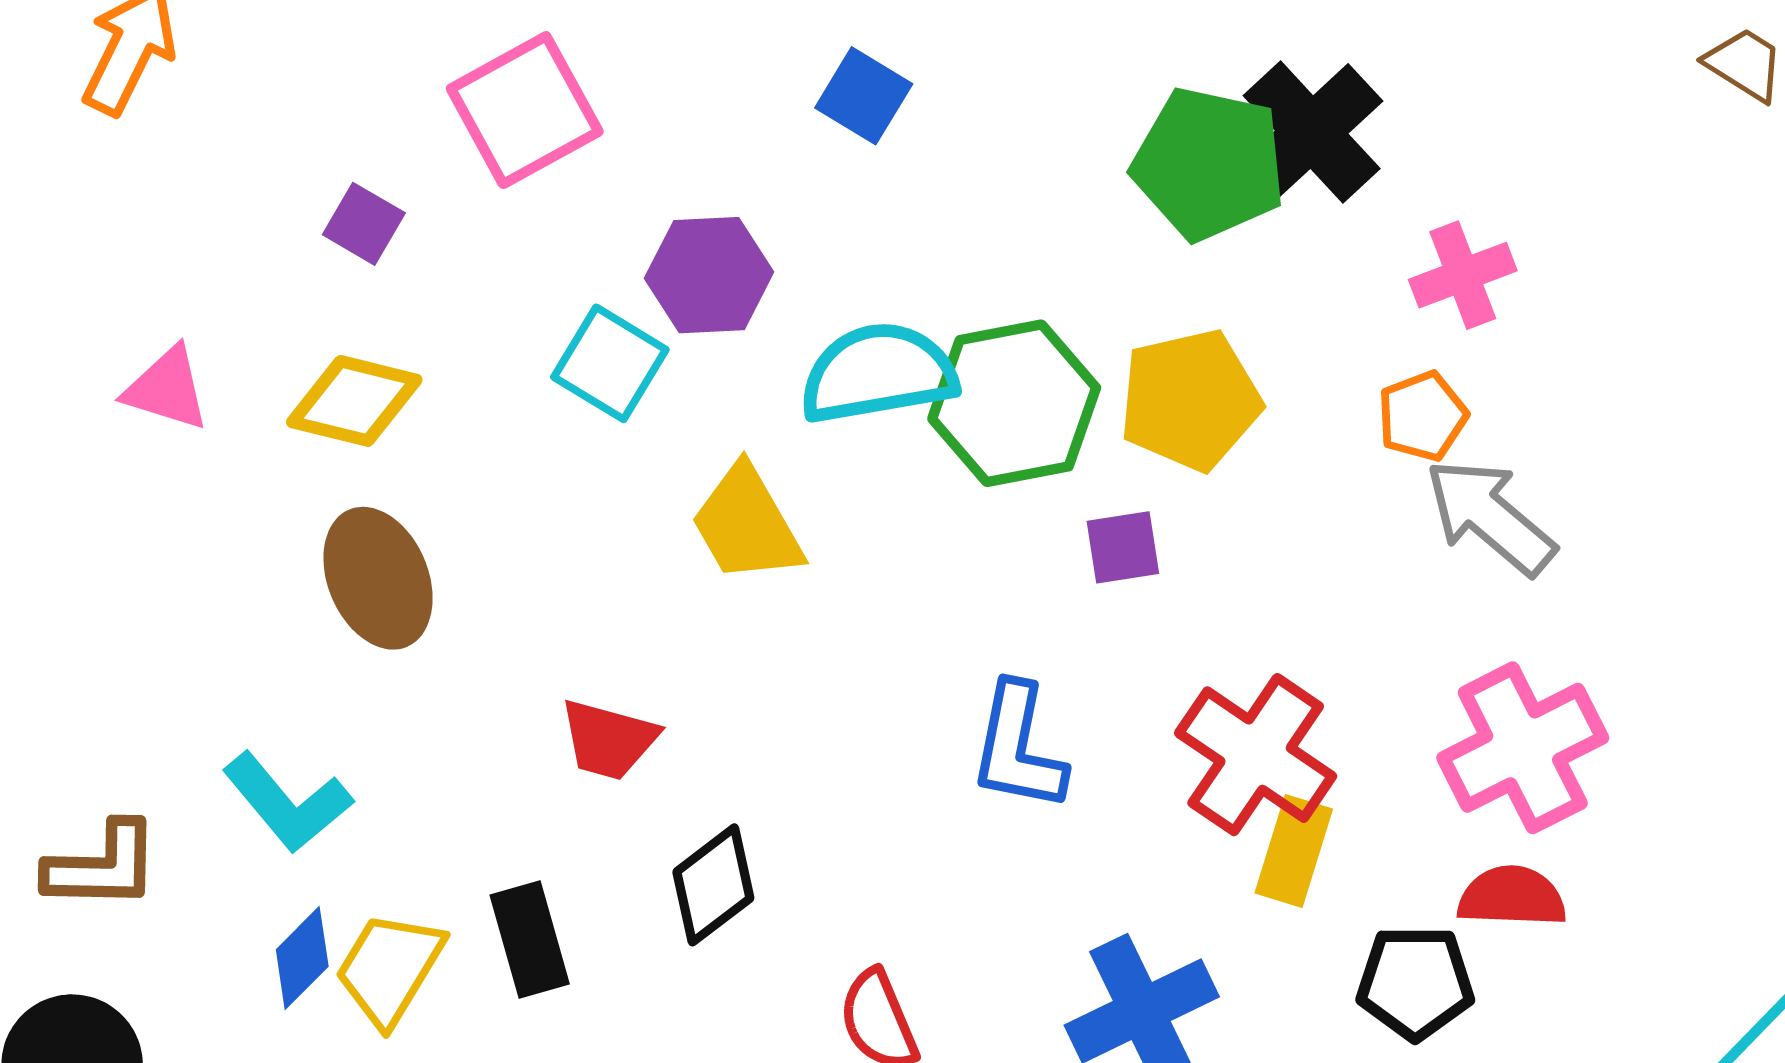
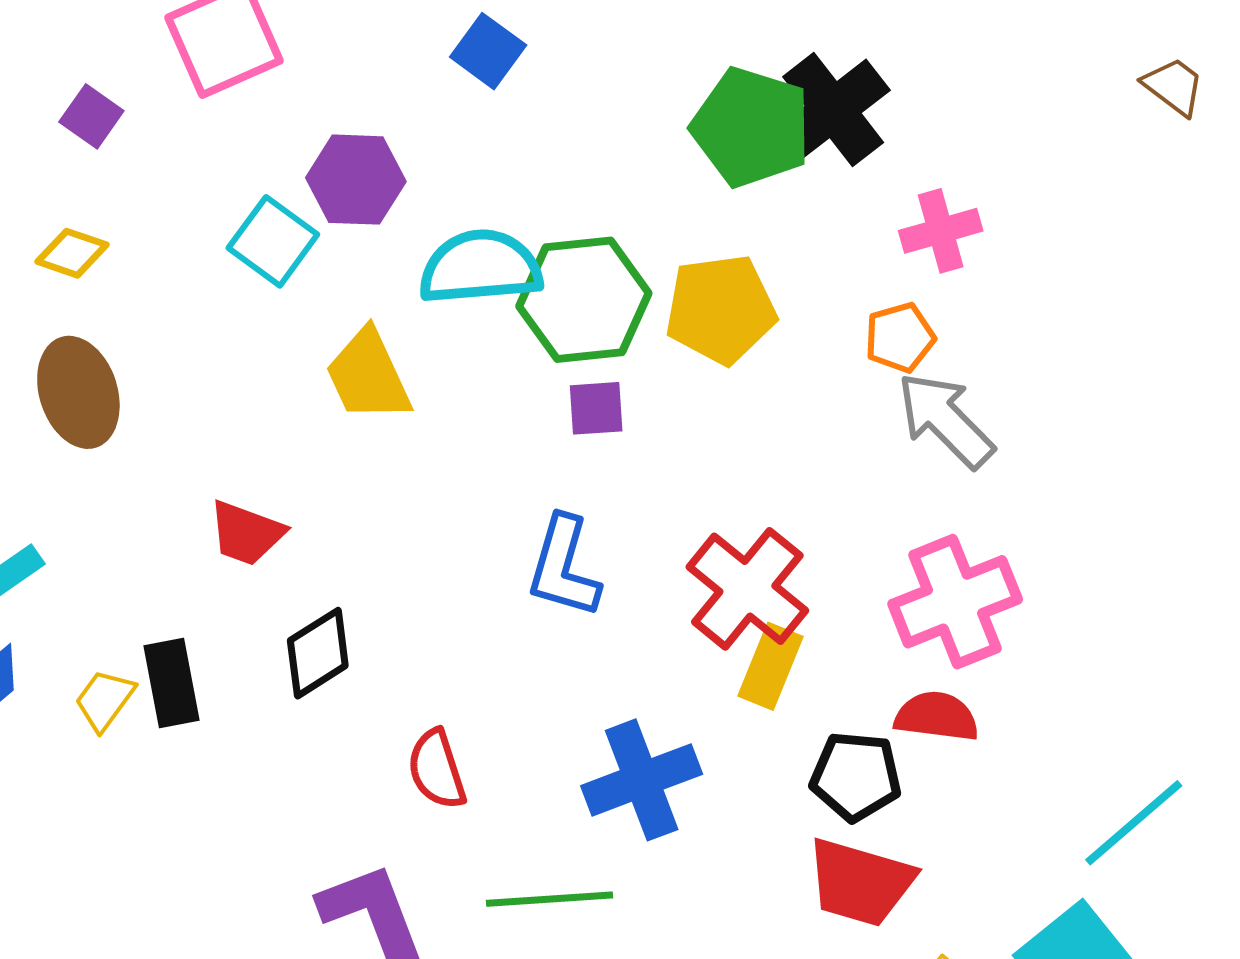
yellow diamond: (354, 401) -> (72, 253), size x0.7
purple square: (1123, 547) -> (596, 408), moved
yellow trapezoid: (389, 969) -> (105, 700), moved, size x0.7

